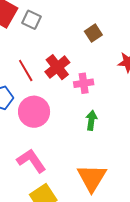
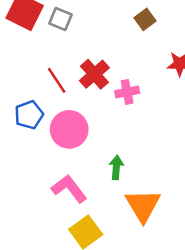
brown square: (93, 33) -> (145, 19), moved
green arrow: (91, 120) -> (116, 167), moved

